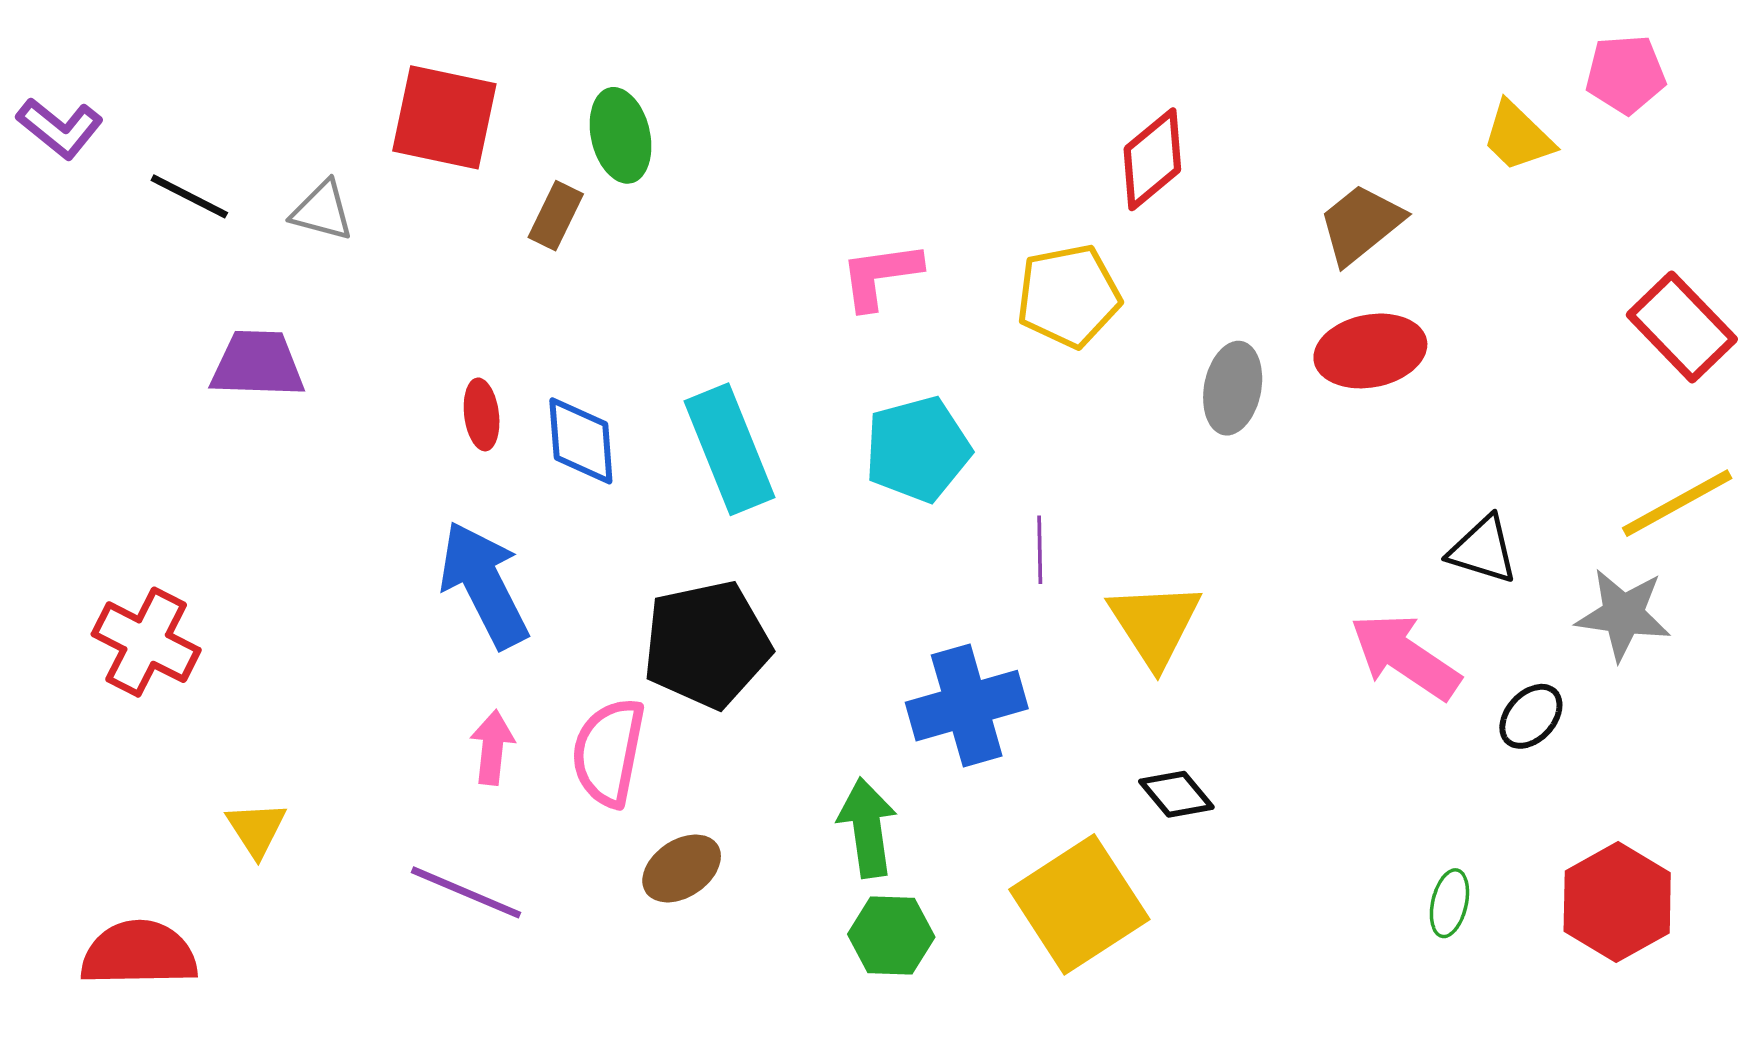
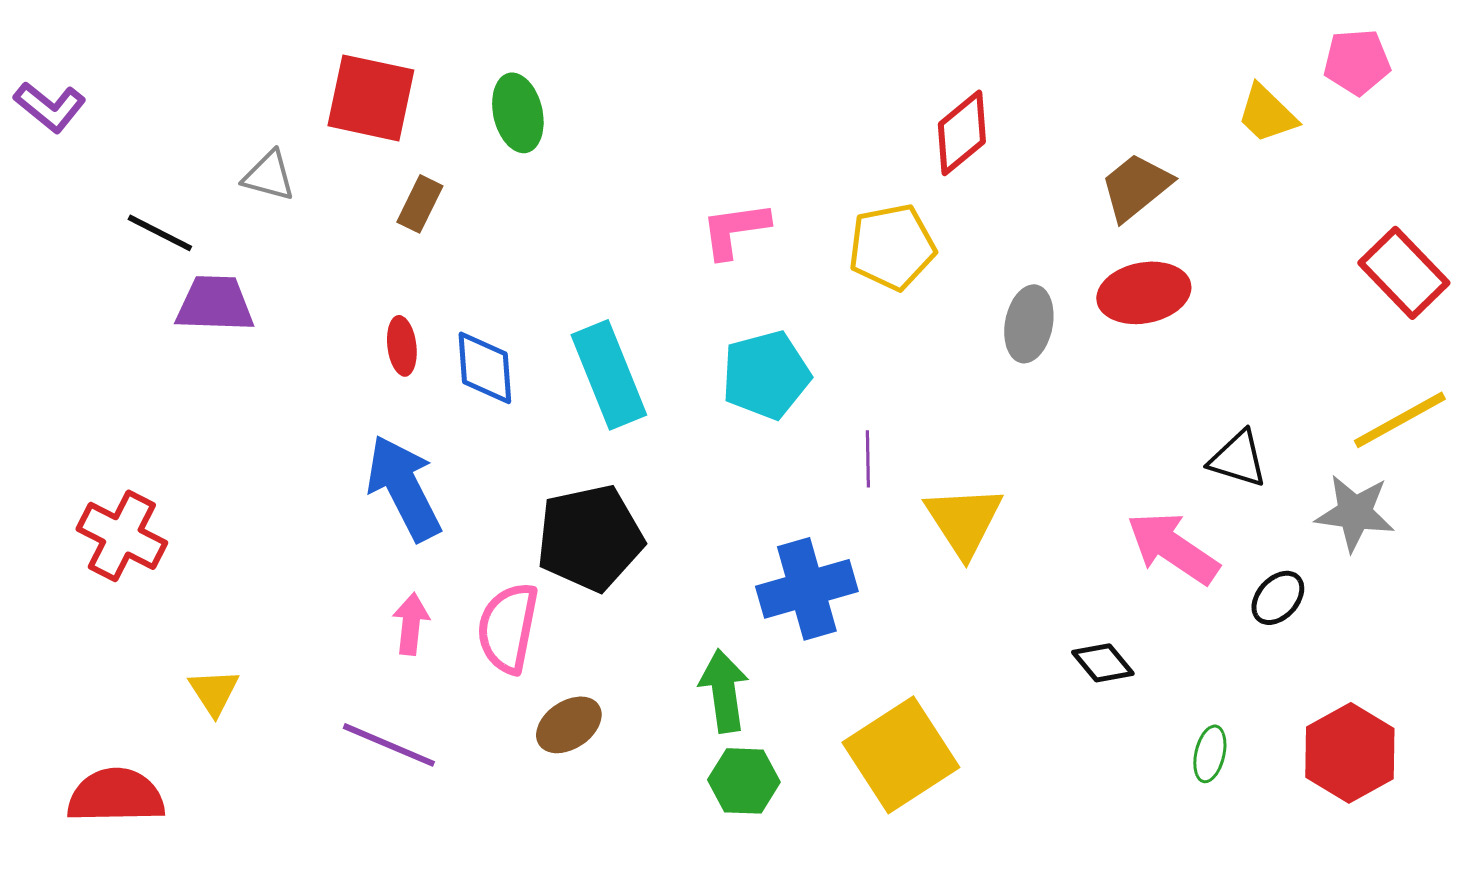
black line: (189, 196) -> (160, 233), moved
brown rectangle: (556, 216) -> (420, 204), moved
black diamond: (1176, 794) -> (1103, 663), moved

